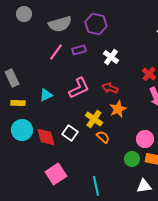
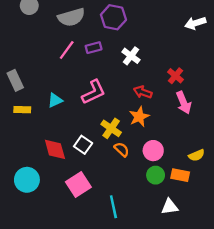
red arrow: (110, 88) -> (143, 92), moved
cyan circle: (22, 130) -> (27, 180), moved
pink circle: (145, 139) -> (153, 151), moved
pink square: (56, 174) -> (78, 184), moved

